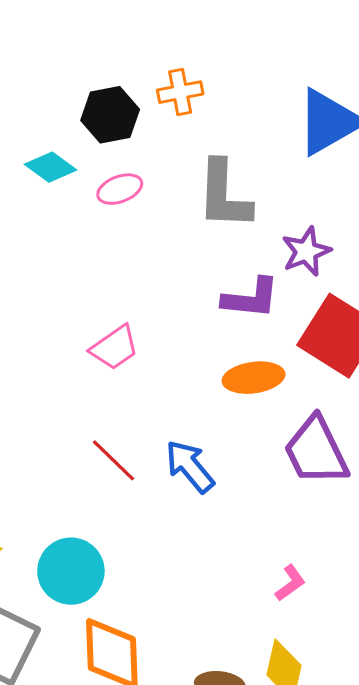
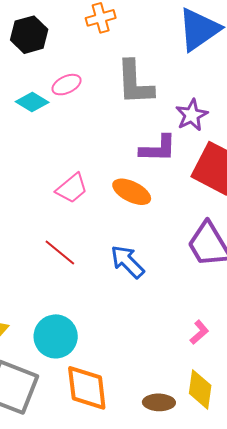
black hexagon: (110, 115) -> (29, 35), moved
cyan diamond: (51, 167) -> (32, 102), moved
orange ellipse: (254, 378) -> (132, 192), moved, turned 39
red line: (113, 460) -> (60, 253), moved

